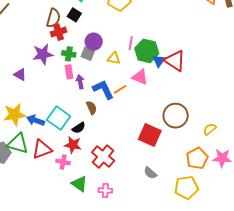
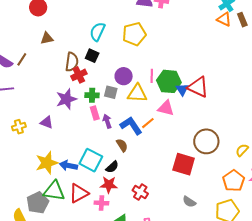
purple circle: (94, 42) -> (124, 76), moved
yellow triangle: (114, 58) -> (137, 93), size x1.5
red cross: (103, 156) -> (140, 192), size x0.7

